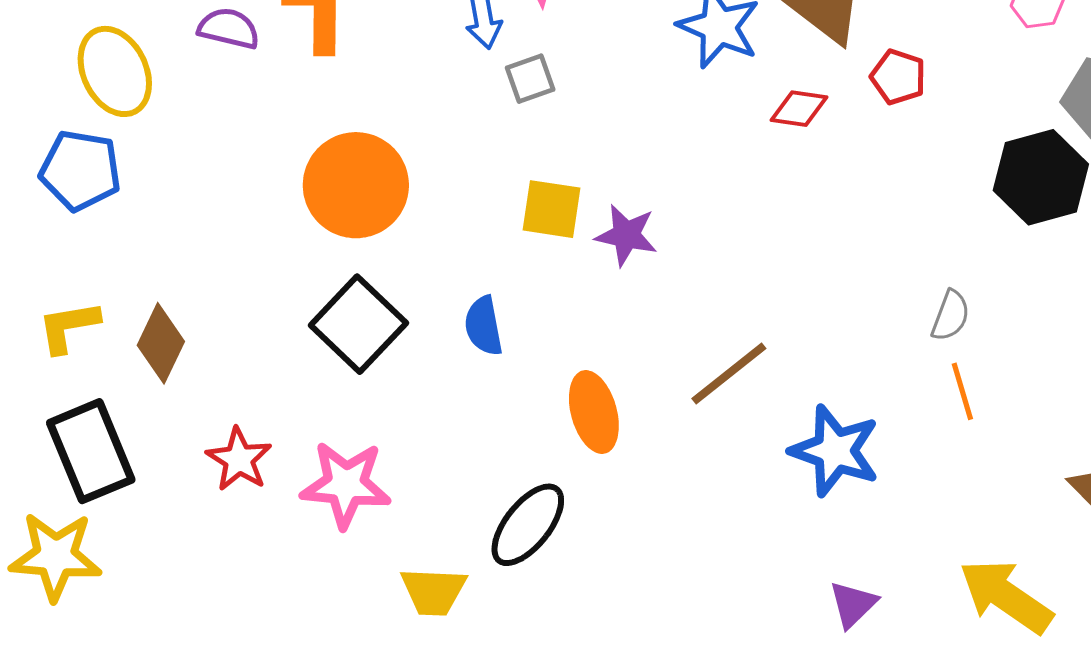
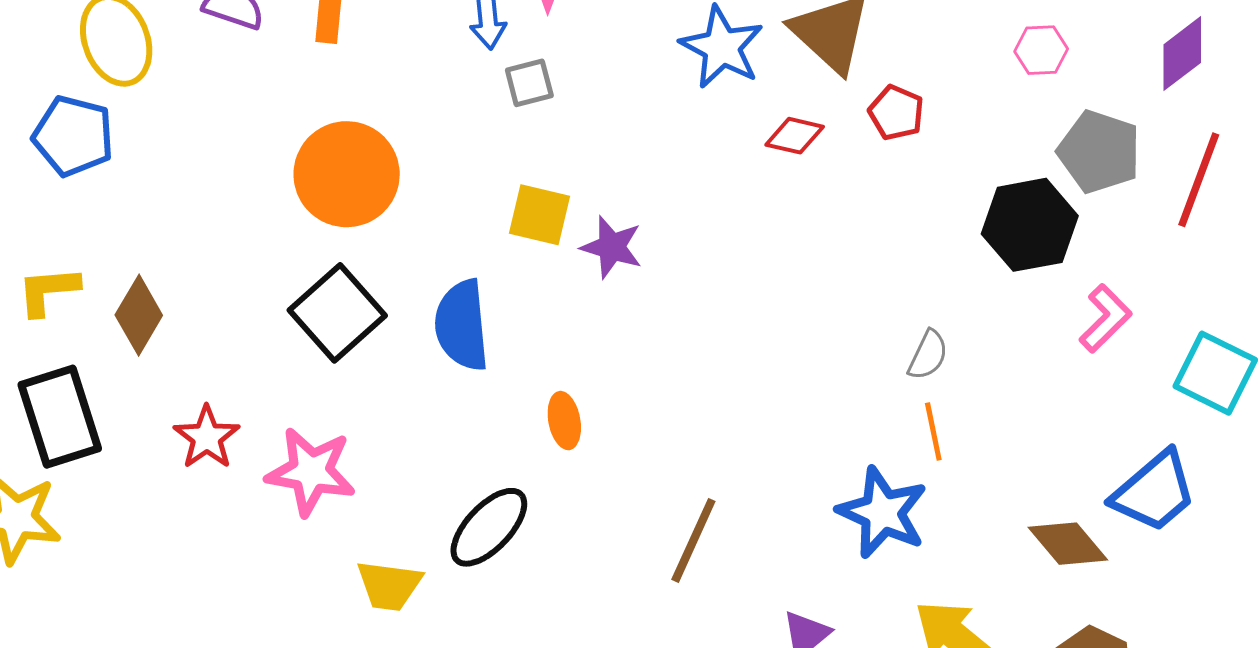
blue semicircle: (484, 326) -> (462, 325), size x1.5
brown line: (729, 373) -> (693, 540), moved, turned -32
orange ellipse: (594, 412) -> (564, 421), size x0.7
blue star: (835, 451) -> (882, 513), moved

